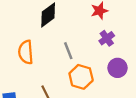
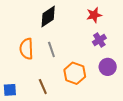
gray line: (68, 51) -> (51, 49), moved

